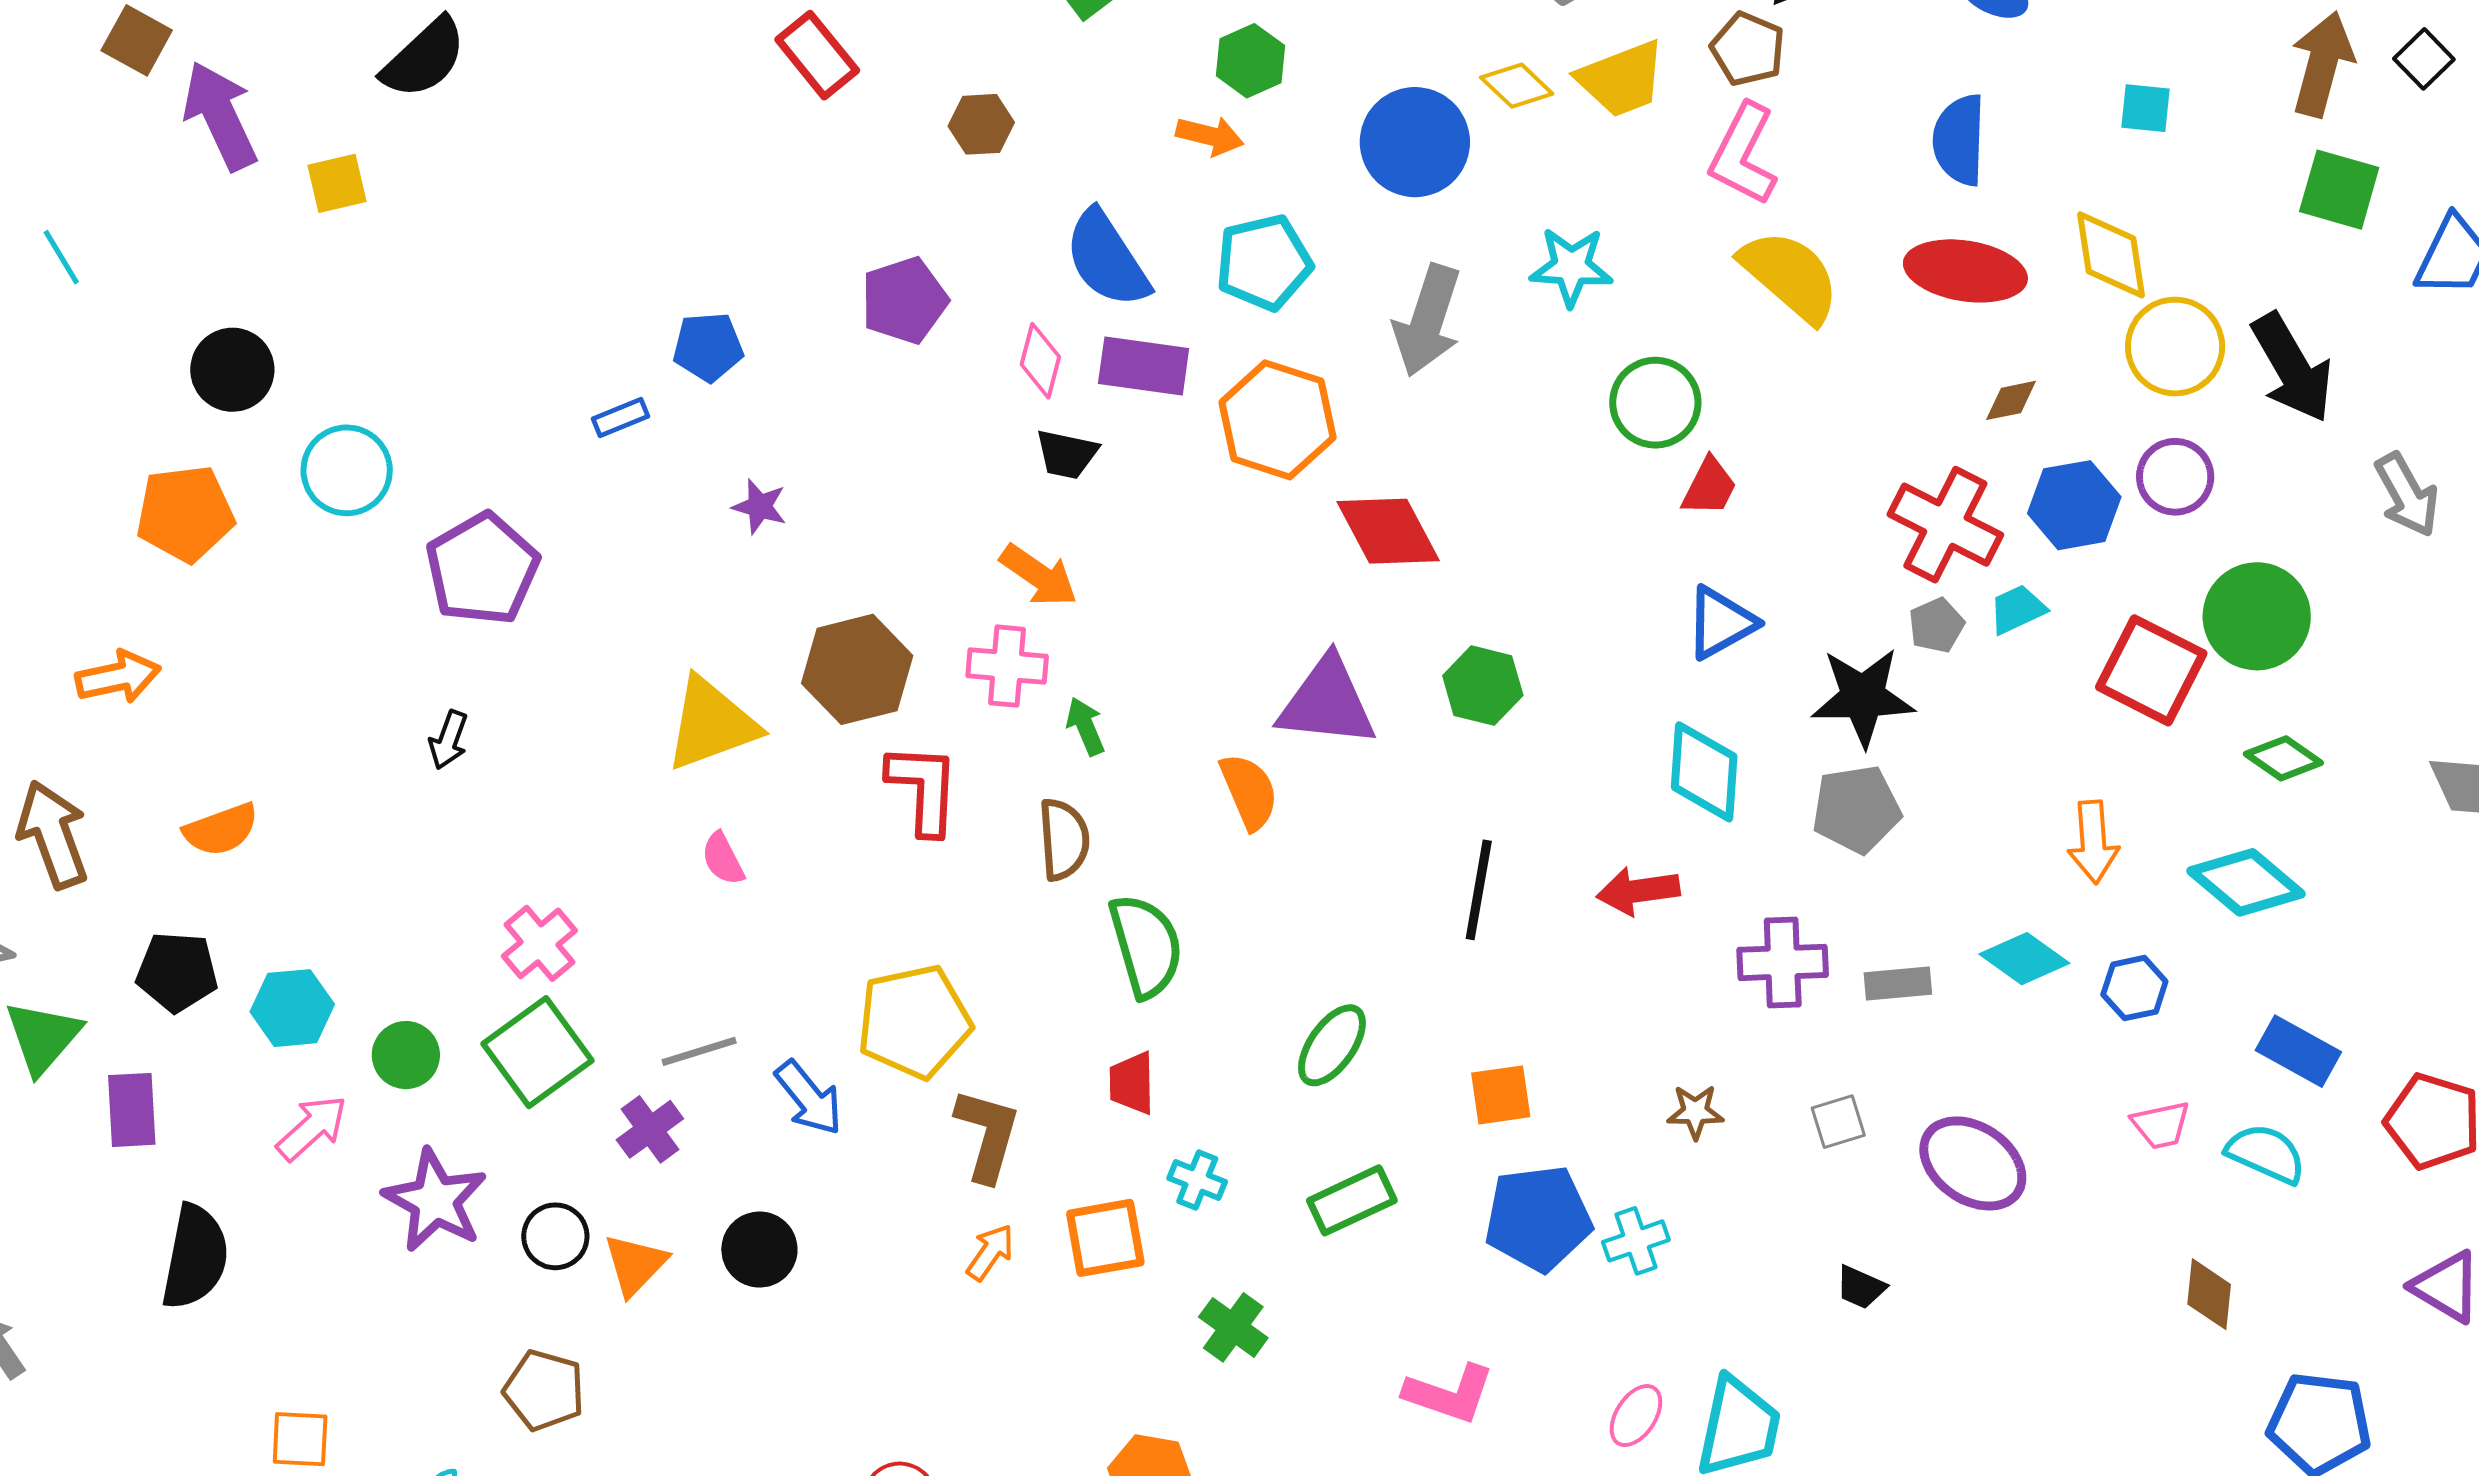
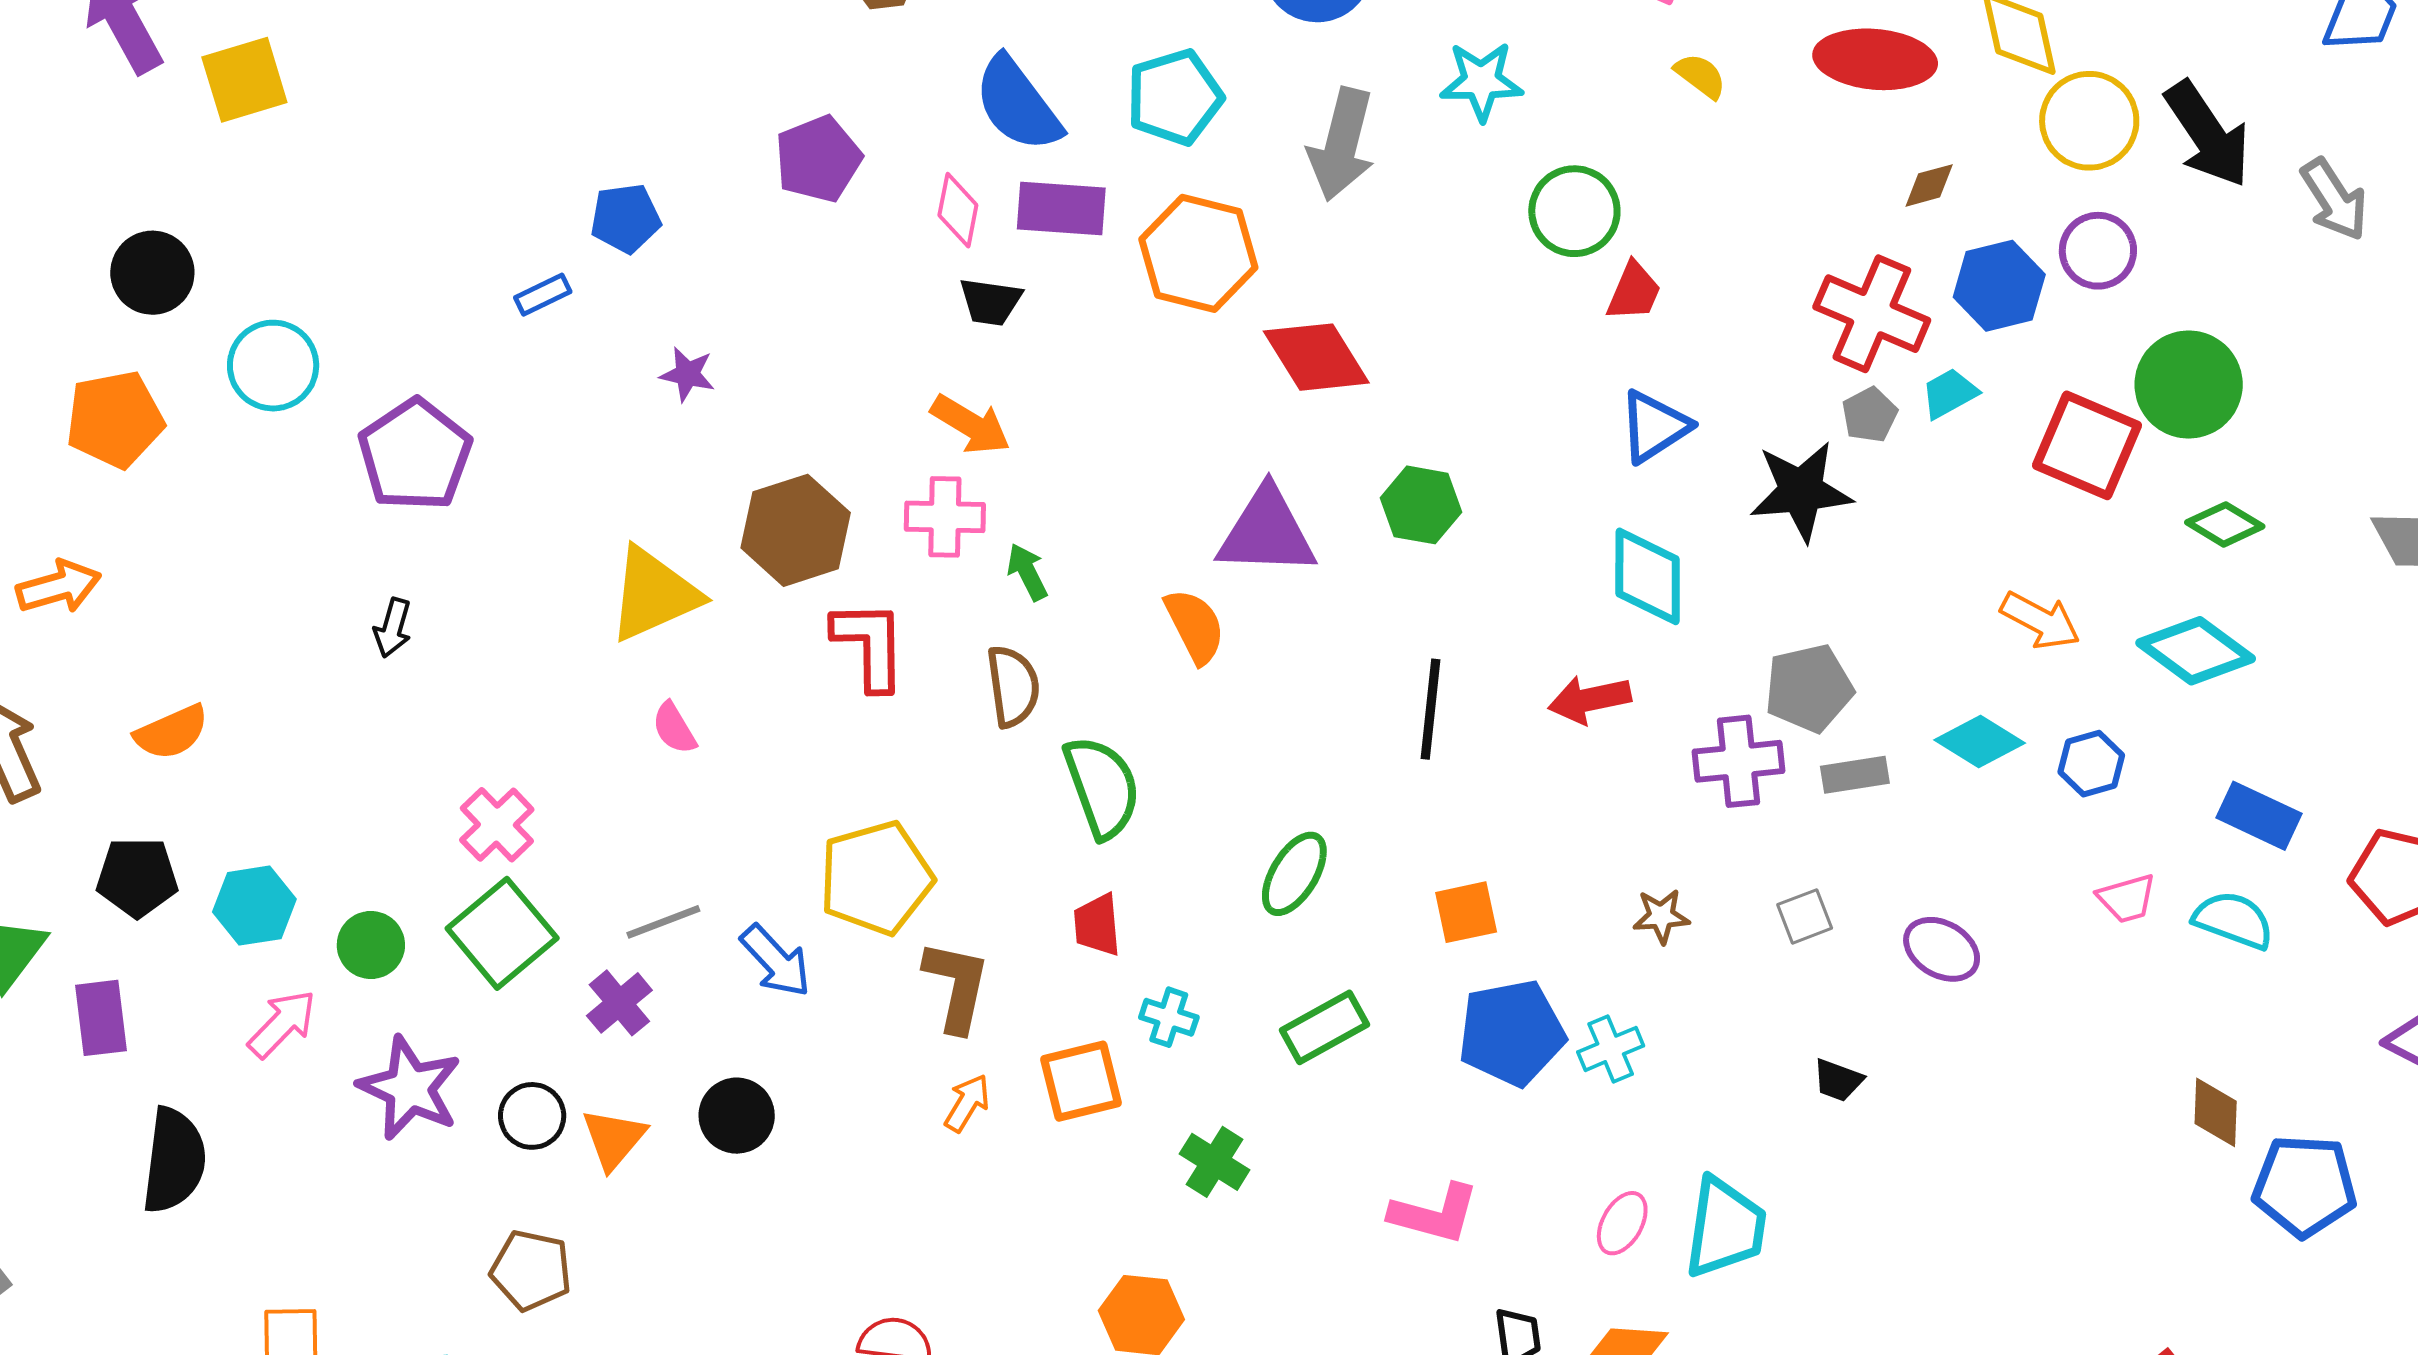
yellow square: (337, 183) -> (244, 80), size x1.4
yellow semicircle: (1790, 276) -> (1700, 76), size x0.5
gray arrow: (2407, 495) -> (2334, 199), moved
gray pentagon: (1856, 809) -> (1809, 688), moved
orange arrow: (2093, 842) -> (2040, 621), turned -54
purple ellipse: (1973, 1163) -> (1942, 949), size x0.7
brown diamond: (2209, 1294) -> (2216, 1112), moved

